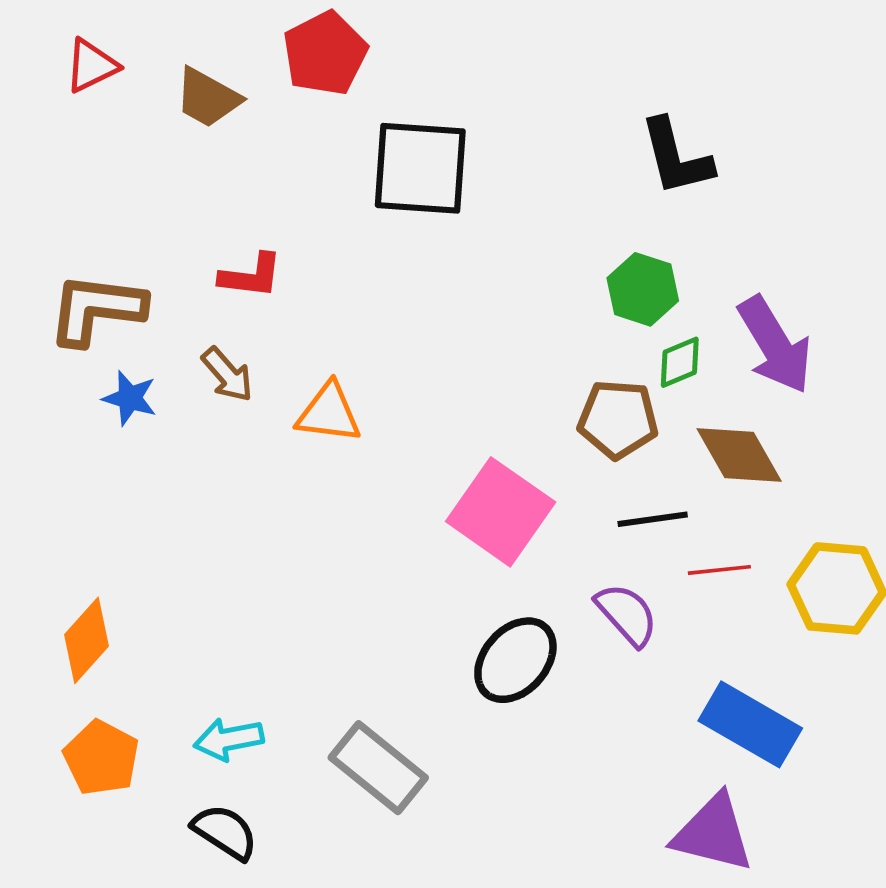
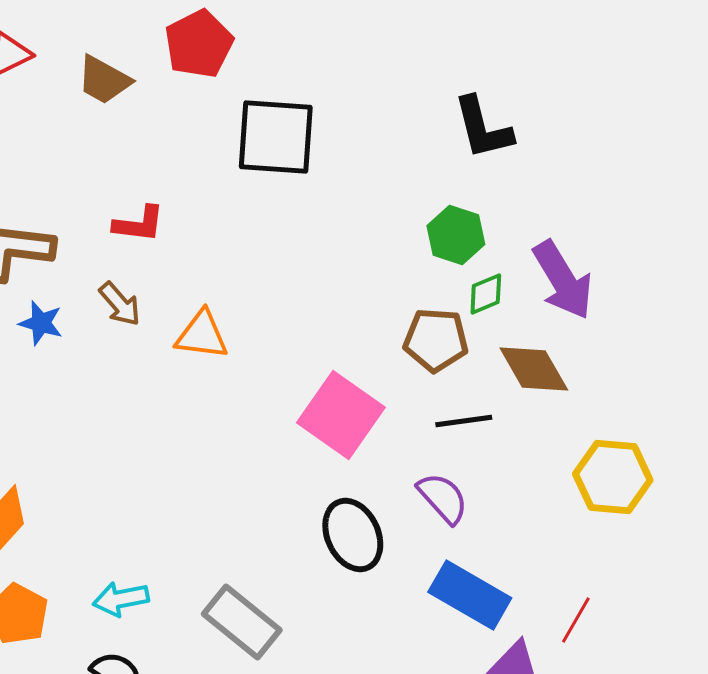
red line: (719, 570) -> (576, 620), moved, turned -54
black ellipse: (515, 660) -> (353, 535), turned -66
blue rectangle: (750, 724) -> (470, 595), moved

